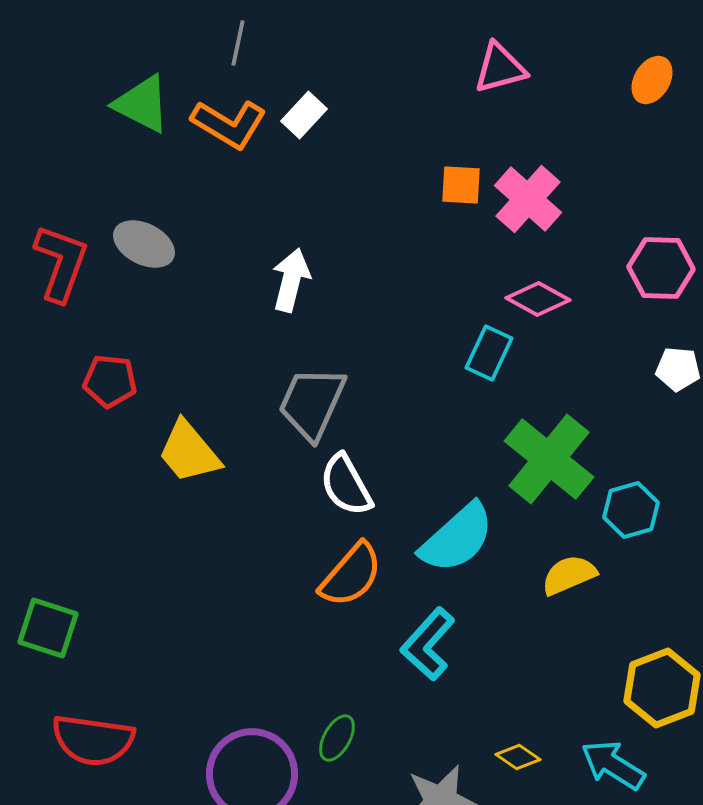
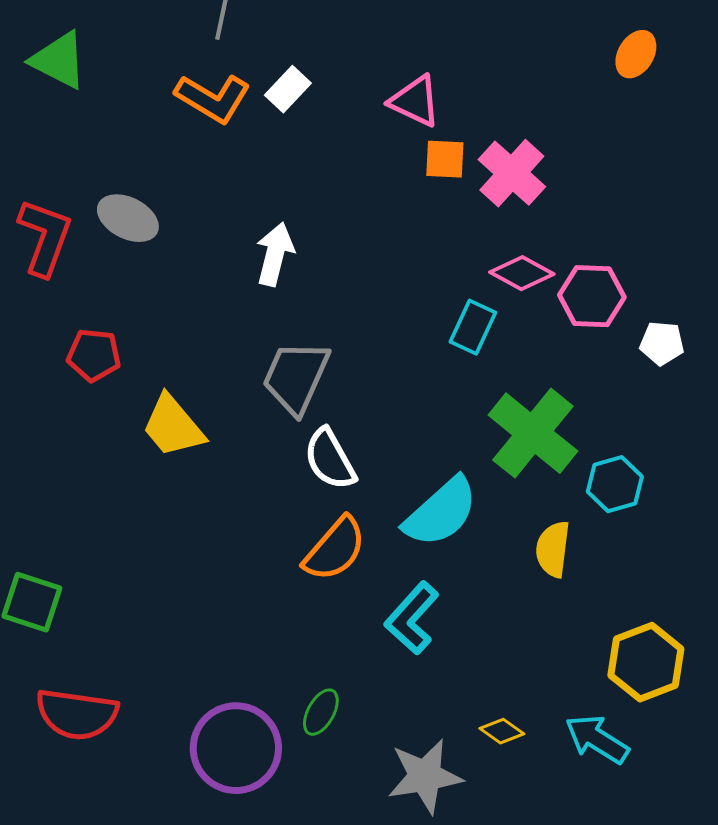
pink triangle: (500, 68) -> (415, 101), moved, turned 40
green triangle: (142, 104) -> (59, 60), moved
pink hexagon: (661, 268) -> (592, 296), moved
yellow semicircle: (569, 575) -> (553, 549), turned -60

